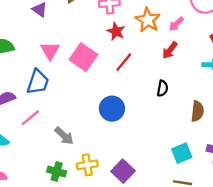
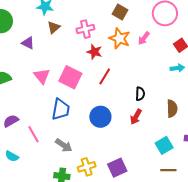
red arrow: (170, 50) -> (136, 117), moved
blue trapezoid: (38, 82) -> (61, 109), moved
pink line: (30, 118) -> (33, 134), turned -72
purple square: (123, 171) -> (117, 168), turned 30

